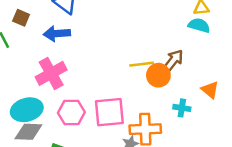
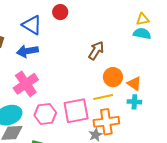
brown arrow: (173, 61) -> (96, 51), moved
yellow line: (142, 64) -> (103, 97), moved
orange triangle: (210, 90) -> (134, 84), moved

